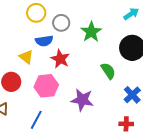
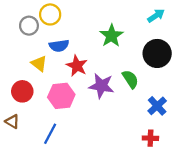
gray circle: (61, 23) -> (29, 26), moved
purple star: (82, 100) -> (101, 86), moved

